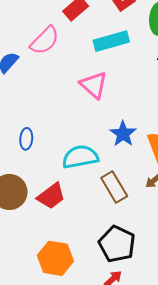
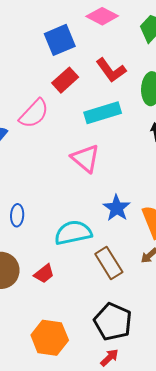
red trapezoid: (51, 196) -> (44, 274), size x0.7

